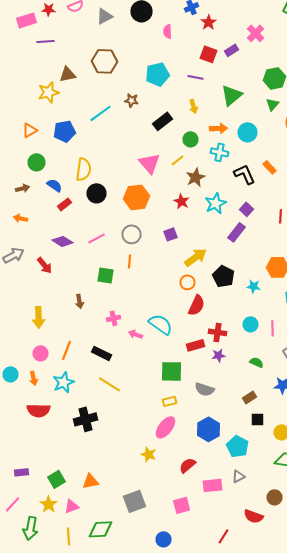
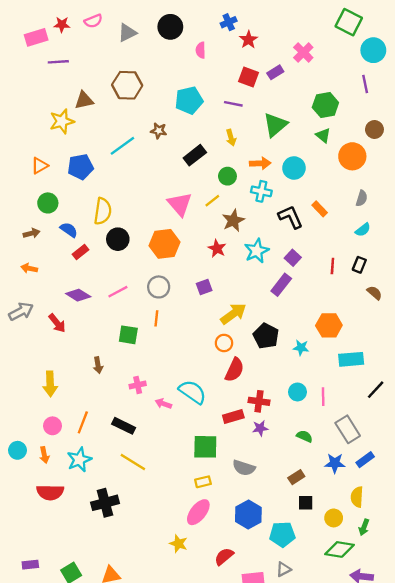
green triangle: (272, 104) -> (323, 135), turned -32
cyan pentagon: (238, 446) -> (282, 534), turned -30

